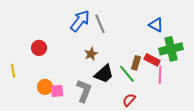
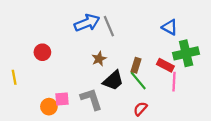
blue arrow: (80, 21) -> (87, 23), turned 30
brown rectangle: (136, 63) -> (136, 65), moved
orange circle: (45, 87) -> (49, 107), moved
gray L-shape: (84, 91) -> (91, 99), turned -40

